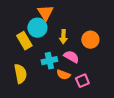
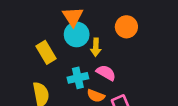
cyan circle: (37, 28) -> (77, 34), moved
orange circle: (90, 40) -> (126, 27), moved

